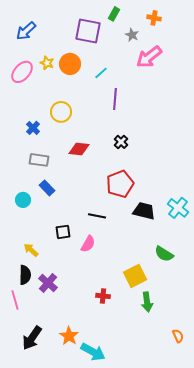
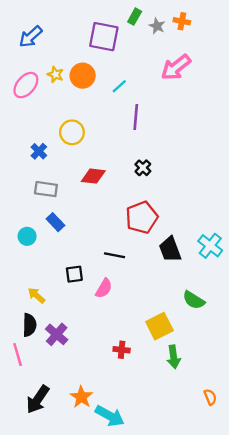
gray star: (132, 35) -> (157, 26), moved
black trapezoid: (144, 211) -> (170, 249), turned -125

